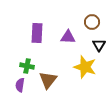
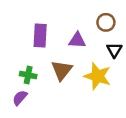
brown triangle: (48, 80) -> (62, 70), moved
purple semicircle: (20, 85) -> (20, 98), turned 32

